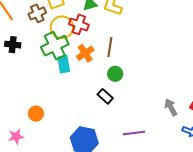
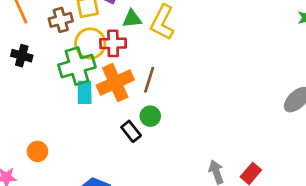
red cross: (79, 24) -> (113, 43), turned -30
orange cross: (85, 53) -> (115, 83), size x1.5
black rectangle: (105, 96) -> (131, 131), moved

